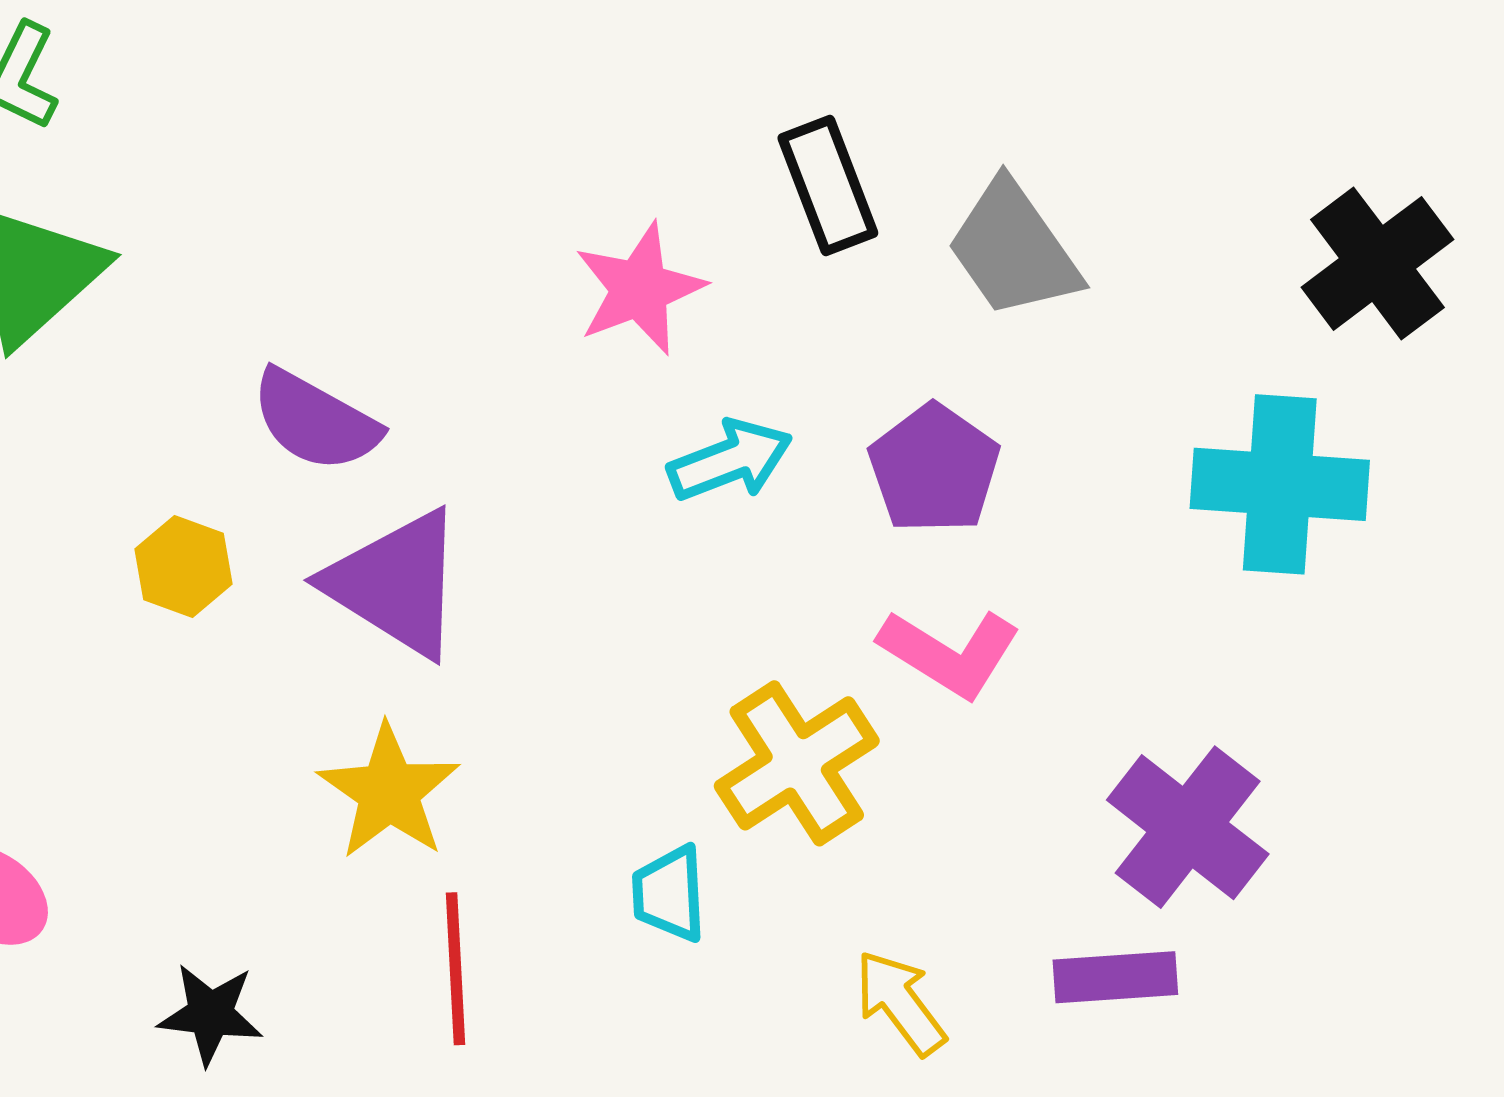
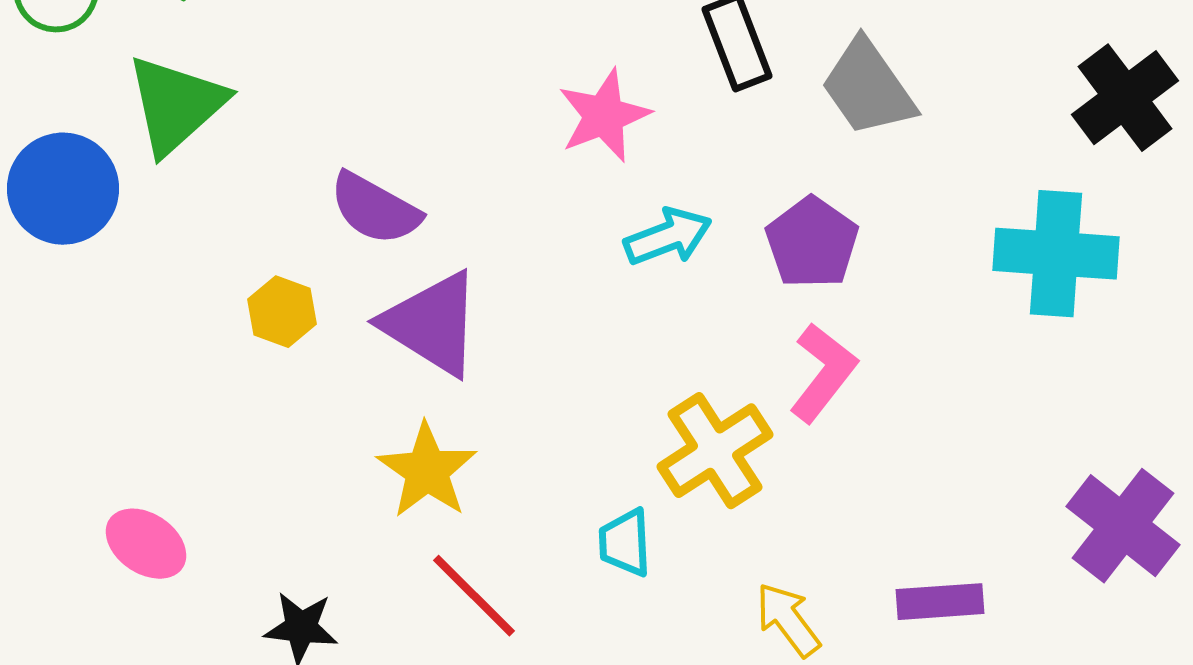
pink L-shape: (950, 653) -> (823, 373), turned -84
purple cross: (1188, 827) -> (1123, 526), moved
red line: (455, 969) -> (474, 596), turned -42

